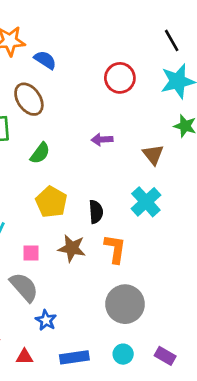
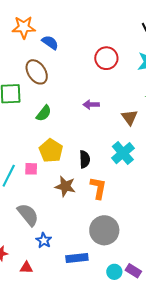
pink square: (31, 253) -> (31, 169), moved
cyan circle: (123, 354) -> (114, 272), moved
blue rectangle: (74, 357) -> (77, 258), moved

